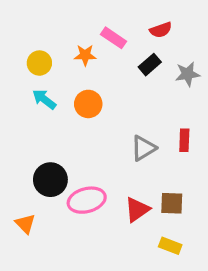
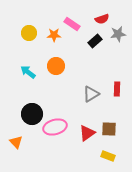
yellow circle: (39, 63) -> (29, 33), moved
gray star: (188, 74) -> (118, 34), moved
cyan arrow: (44, 99) -> (28, 72), moved

